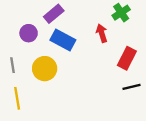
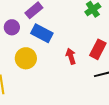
red arrow: (102, 33) -> (71, 56), moved

